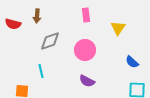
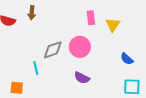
pink rectangle: (86, 15) -> (91, 18), moved
gray diamond: (50, 41) -> (53, 50), moved

